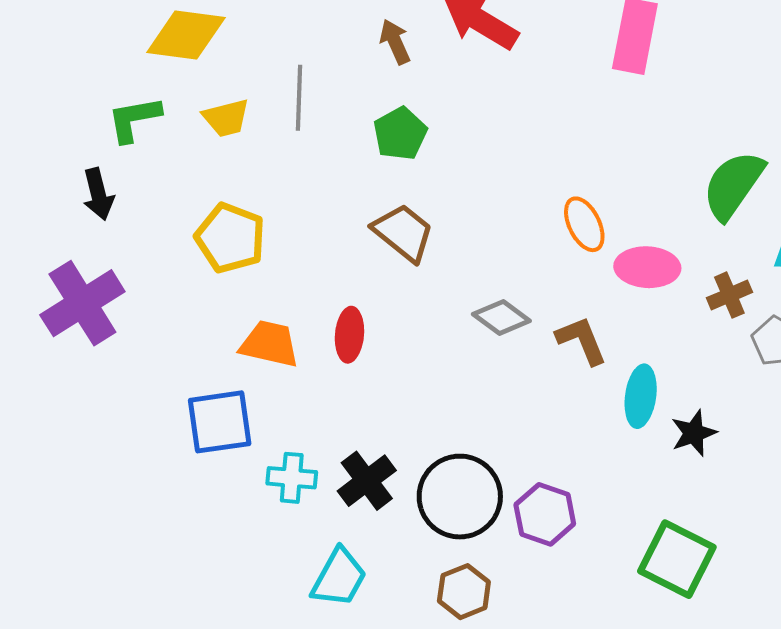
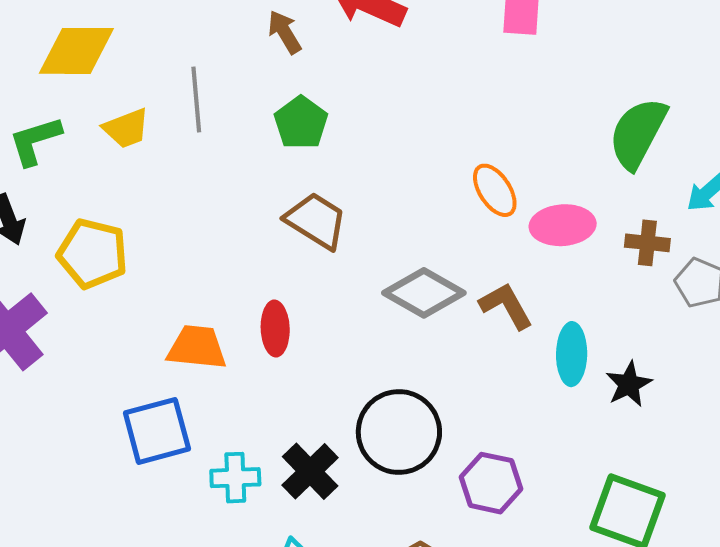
yellow pentagon: (230, 238) -> (92, 254), moved
brown cross: (729, 295) -> (647, 243), turned 36
gray diamond: (501, 317) -> (424, 293), size x1.4
black circle: (460, 497) -> (399, 432), moved

